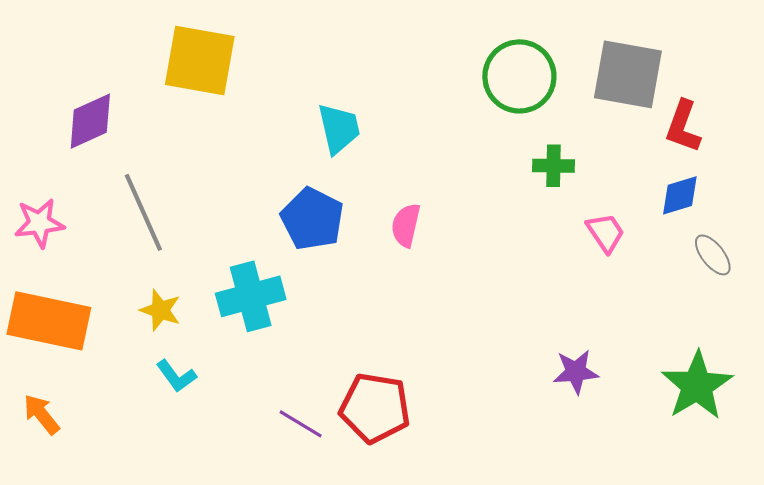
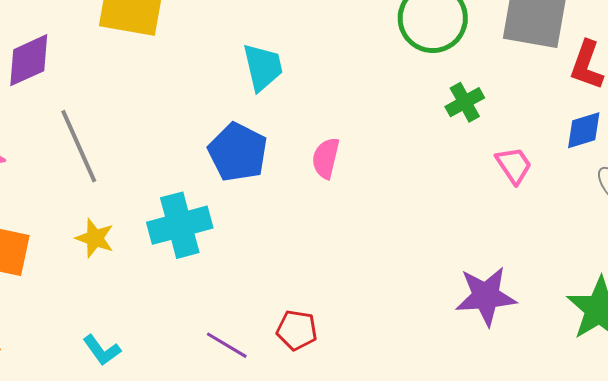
green cross: (553, 166) -> (465, 102), turned -30
purple star: (576, 372) -> (486, 296), size x1.4
cyan L-shape: (176, 376) -> (102, 350), moved
red pentagon: (375, 408) -> (297, 330), size x0.6

